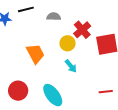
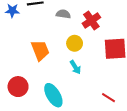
red cross: (82, 30) -> (91, 20), moved
red line: (106, 92) -> (109, 98), turned 32

